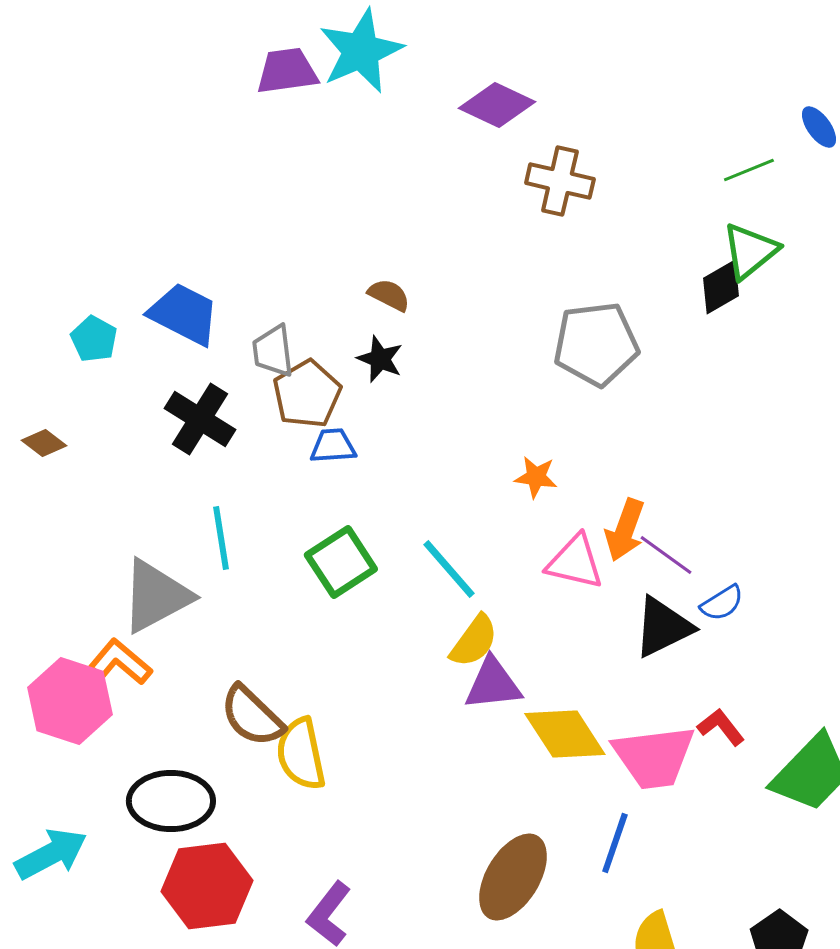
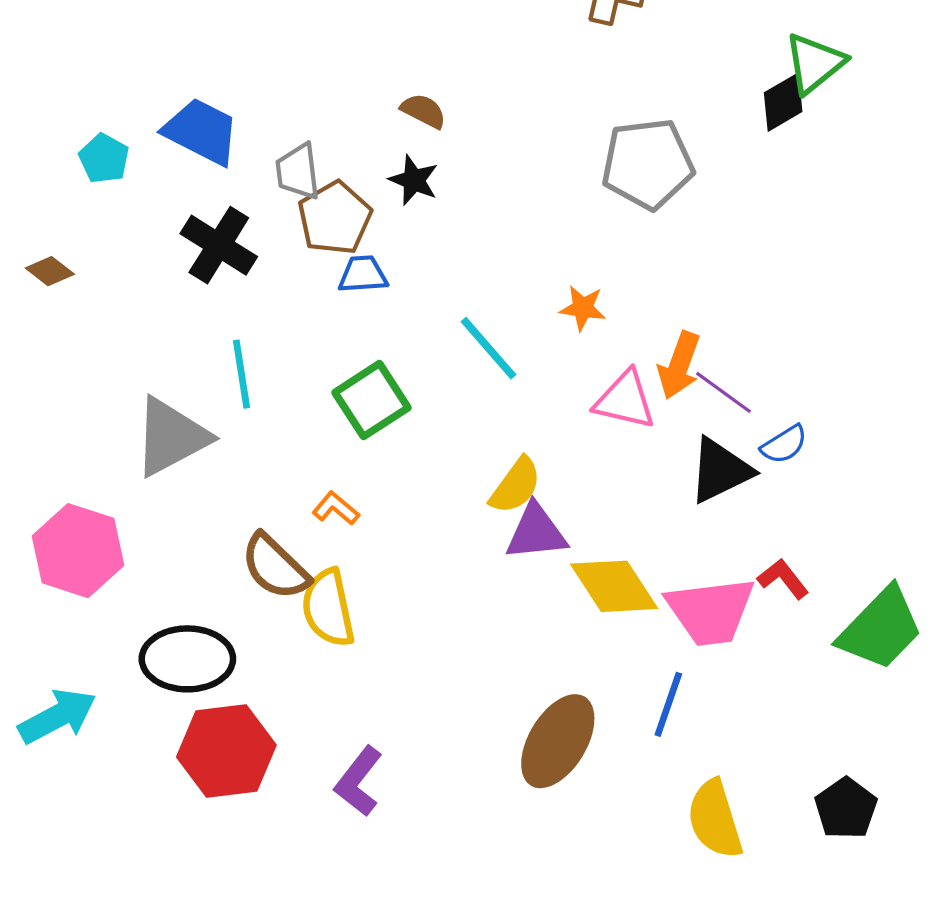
cyan line: (449, 569) -> (488, 348), moved
orange L-shape: (120, 662) -> (336, 508), moved, size x0.7

